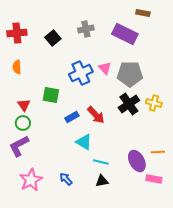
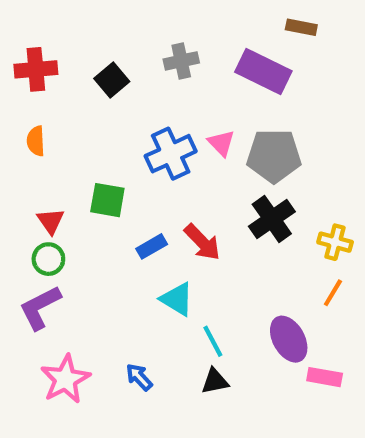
yellow cross: (154, 103) -> (335, 242), moved
orange line: (158, 152) -> (333, 293), moved, turned -56
cyan line: (101, 162) -> (213, 341), turned 49

